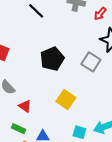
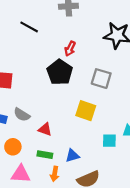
red arrow: (100, 14) -> (70, 49), moved
gray square: (91, 62) -> (101, 79), moved

